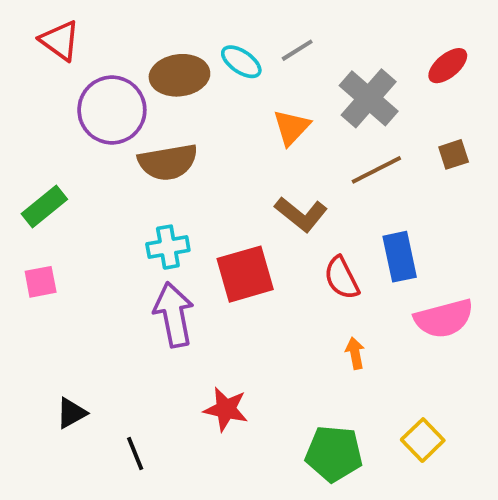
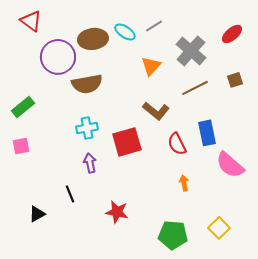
purple arrow: (174, 315) -> (90, 163), size x0.6
pink semicircle: (444, 318) -> (230, 165), turned 56
black line: (135, 454) -> (70, 194), moved

